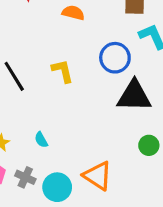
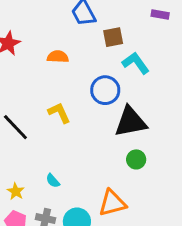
green circle: (149, 145) -> (136, 159), moved
orange triangle: (98, 176) -> (112, 203), turned -36

